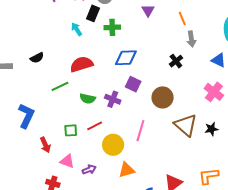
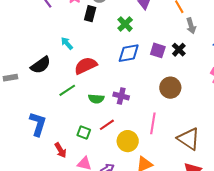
green cross: (112, 27) -> (125, 24), moved, turned -35
cyan arrow: (77, 29) -> (67, 43), moved
black semicircle: (37, 58) -> (41, 65), size x1.5
purple square: (133, 84) -> (158, 50), moved
brown triangle: (186, 125) -> (189, 139), moved
green square: (71, 130) -> (84, 133), turned 32

